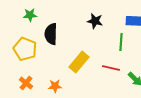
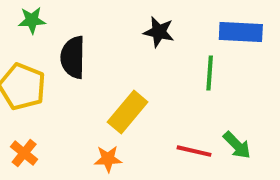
red line: (111, 68) -> (194, 151), moved
orange star: (55, 86) -> (108, 159), moved

